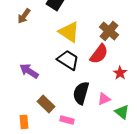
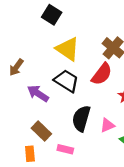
brown arrow: (24, 16) -> (16, 67), moved
purple arrow: (29, 71) -> (38, 93), moved
orange rectangle: (24, 122) -> (30, 154), moved

